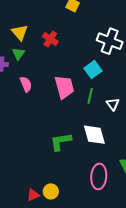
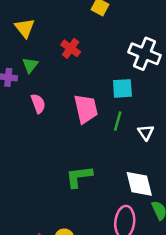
yellow triangle: (20, 32) -> (25, 28), moved
cyan square: (93, 70) -> (122, 88), turned 30
white diamond: (94, 135) -> (139, 184), moved

